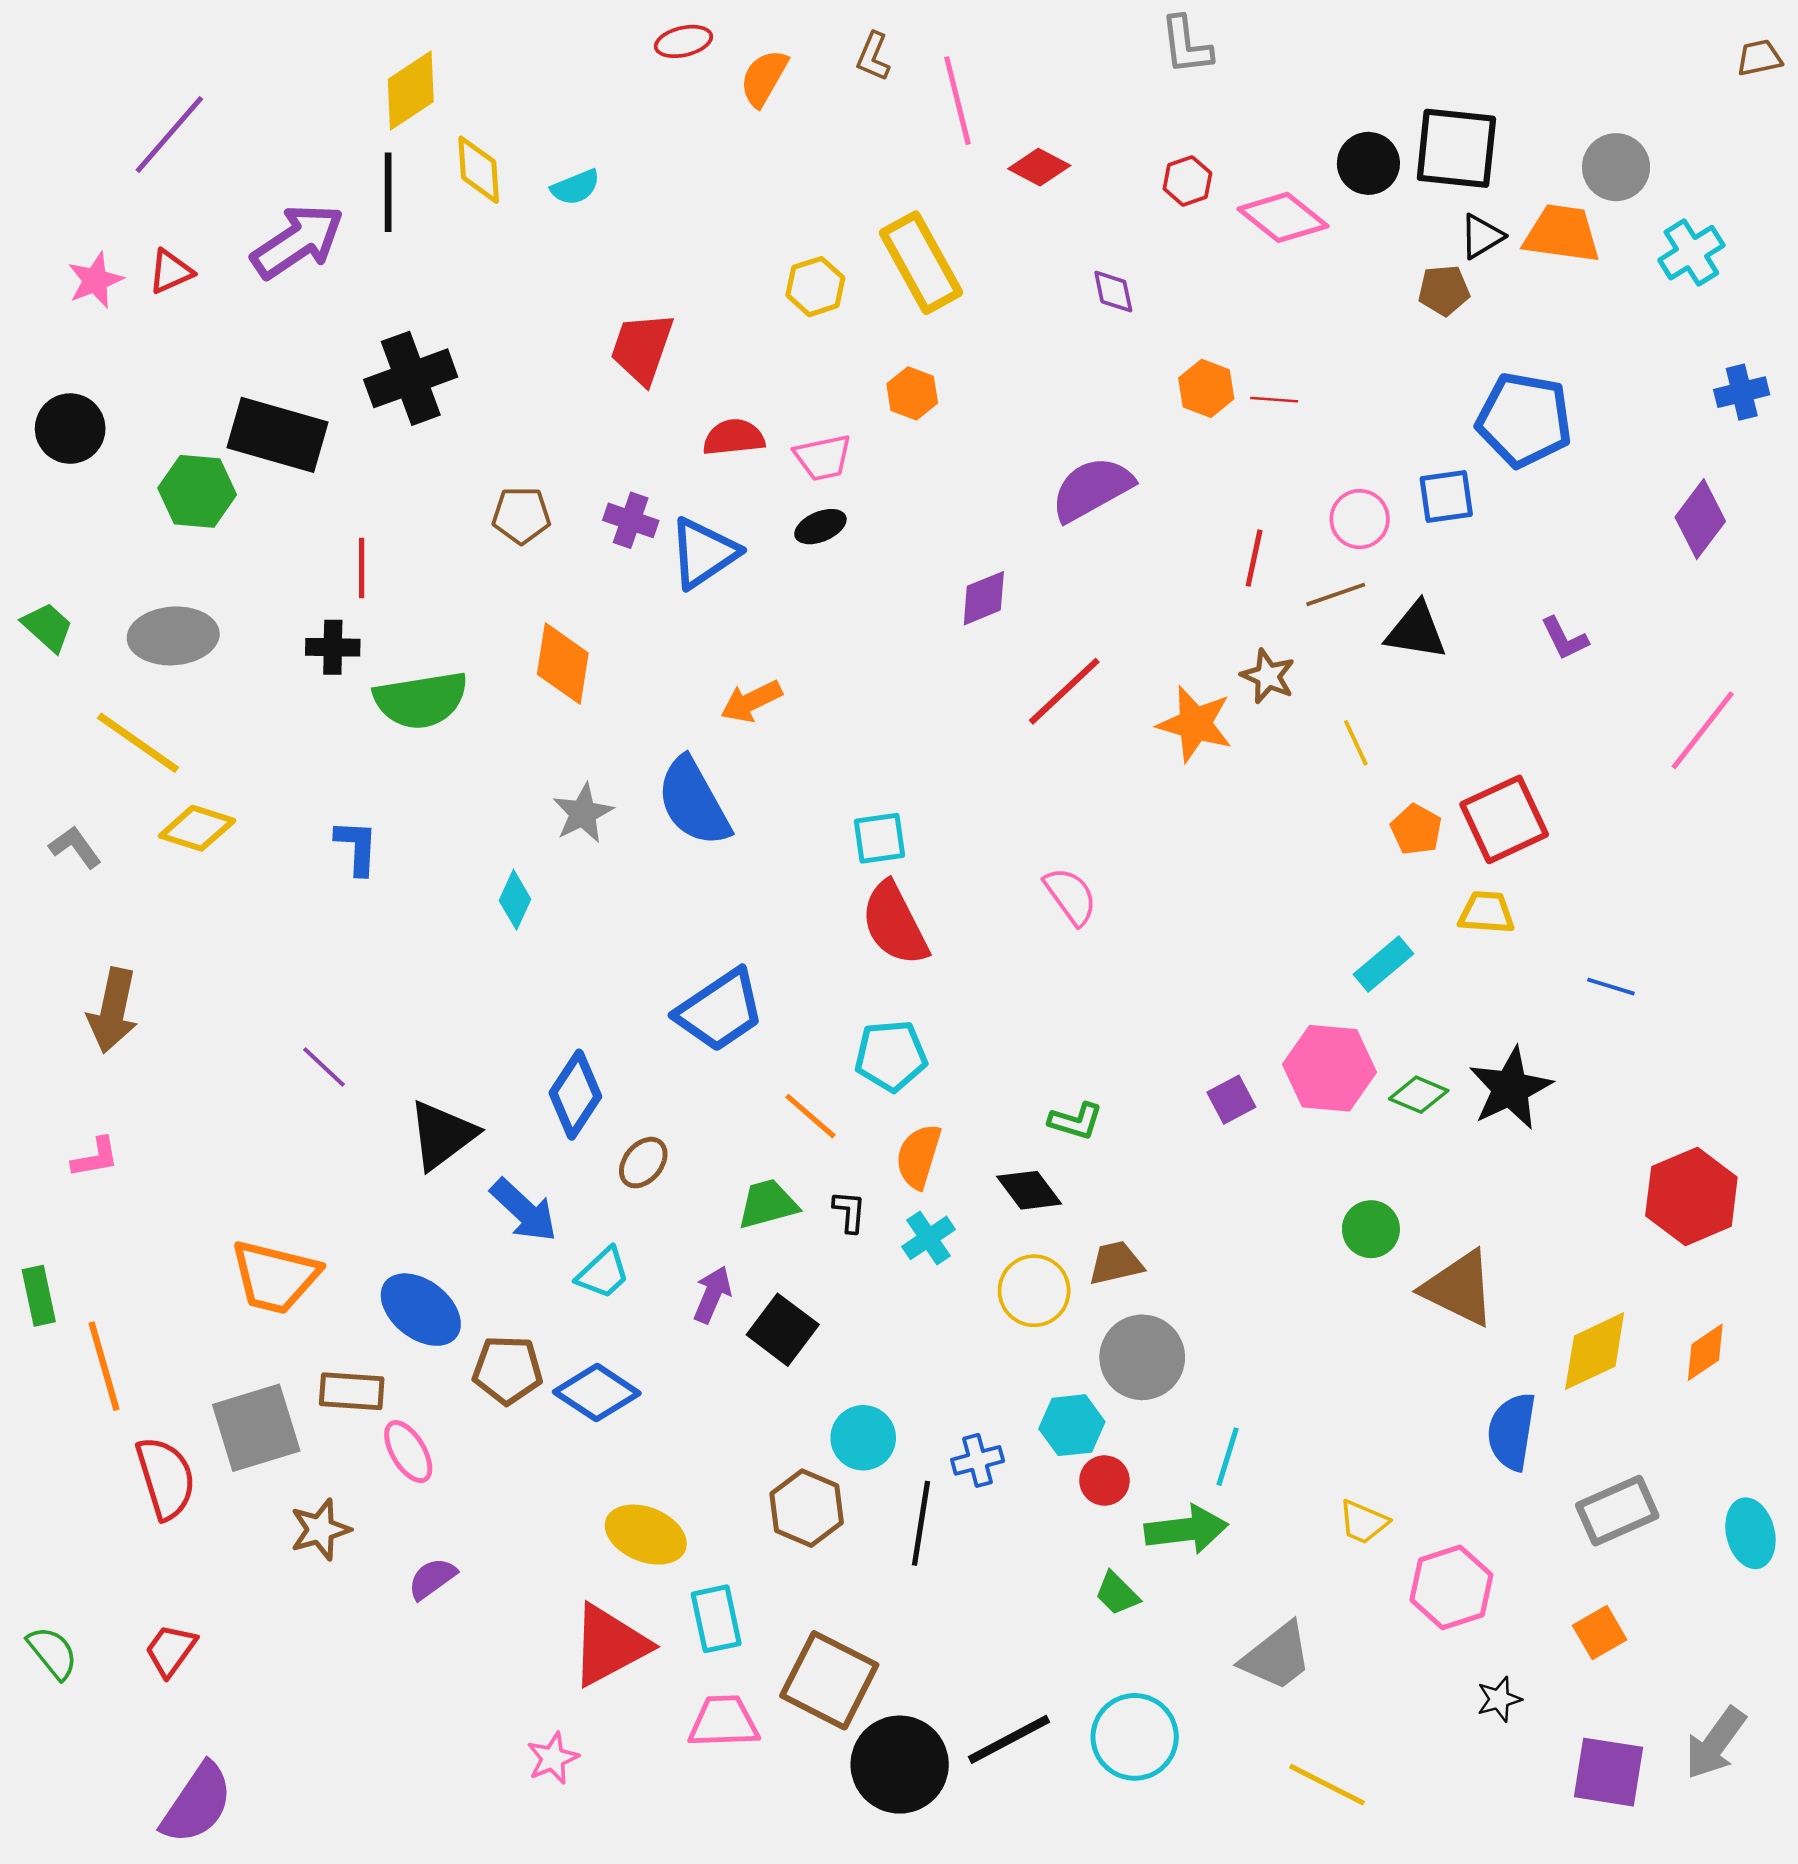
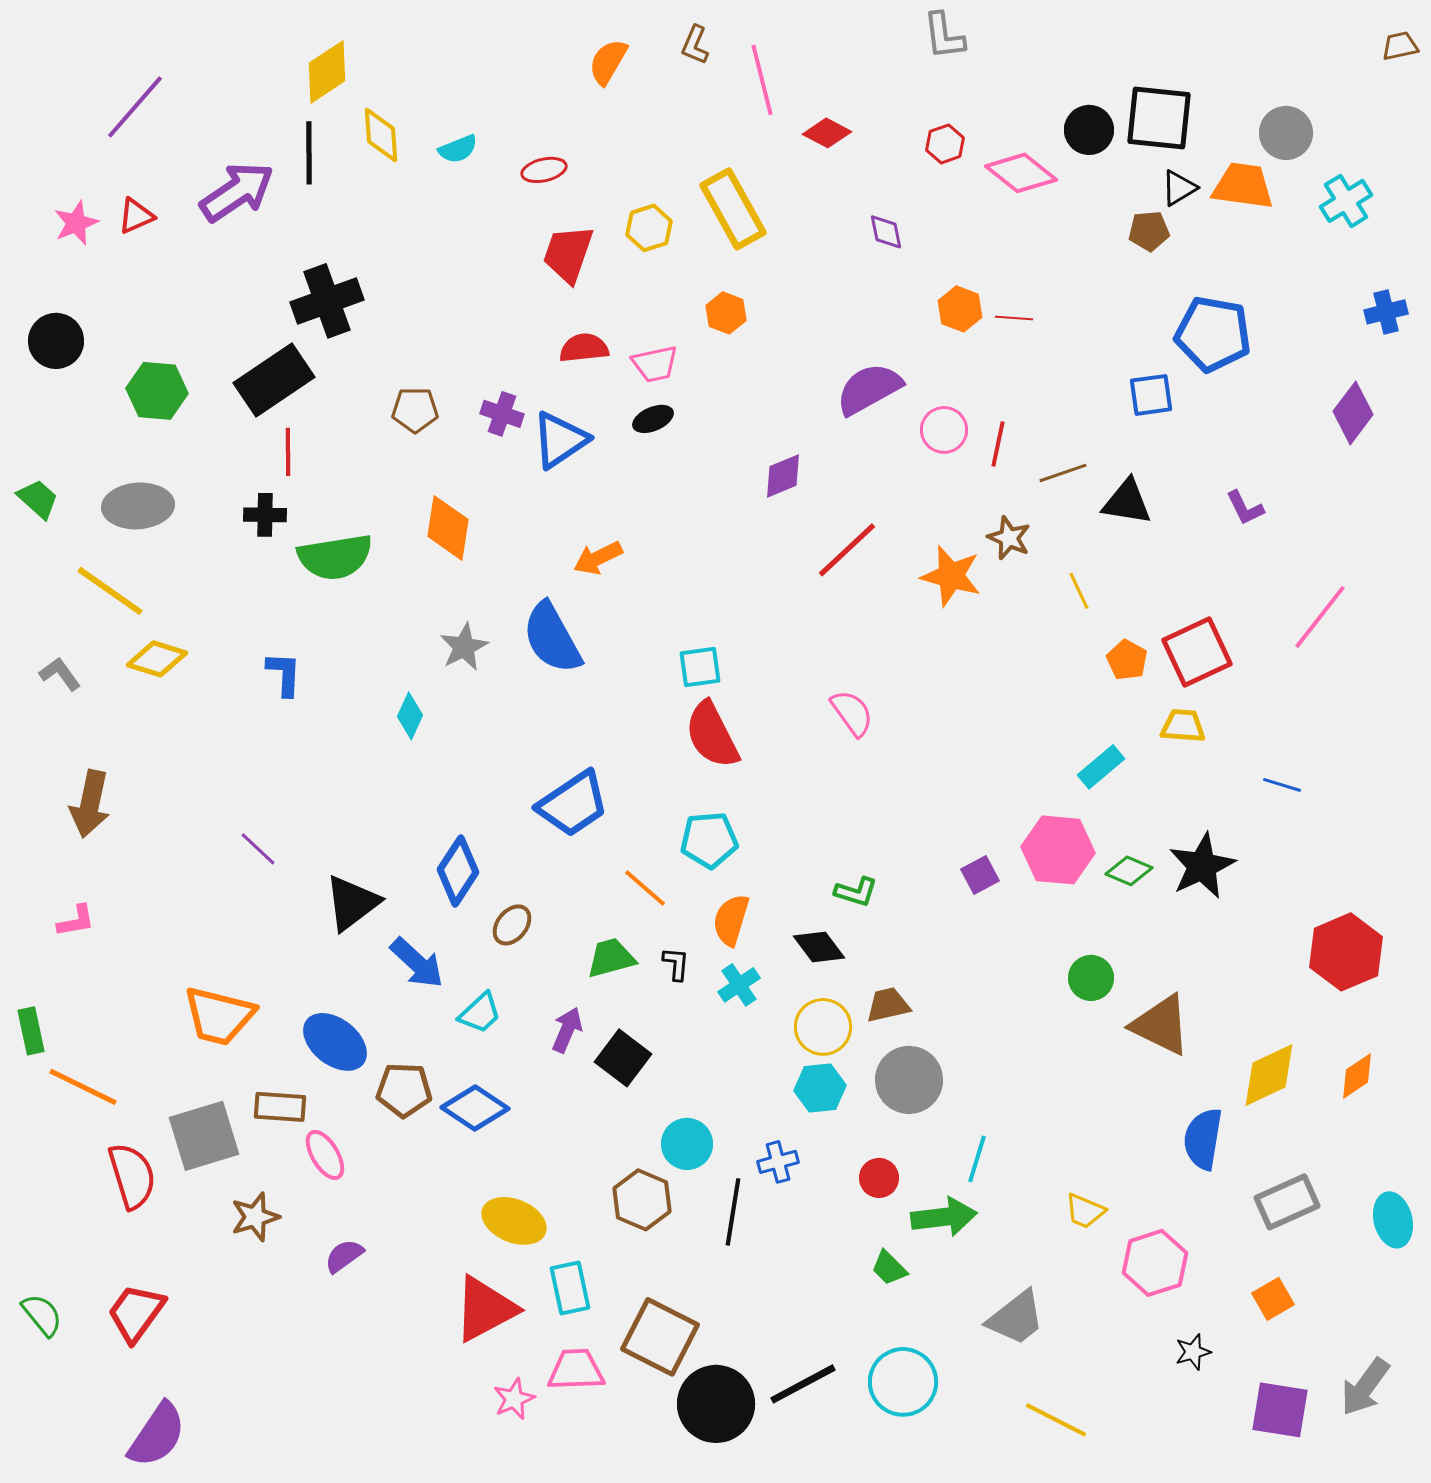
red ellipse: (683, 41) -> (544, 170), moved
red trapezoid: (642, 348) -> (568, 254), moved
black rectangle: (278, 435) -> (274, 380), moved, turned -50
pink circle: (1360, 519) -> (944, 430), moved
pink line: (1703, 730) -> (1320, 617), moved
orange line: (104, 1366) -> (83, 1087), turned -48
cyan hexagon: (1072, 1425) -> (820, 1088), moved
red trapezoid: (171, 1650) -> (136, 1313), size x1.4
pink star: (553, 1758) -> (514, 1399), moved

